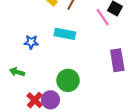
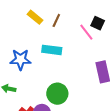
blue star: (31, 42) -> (20, 60), size x1.5

